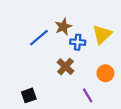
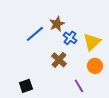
yellow triangle: (102, 34) -> (92, 42), moved
blue cross: (78, 42) -> (70, 38), turned 32

